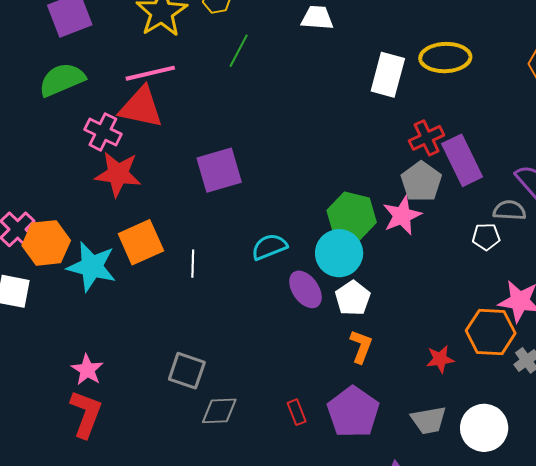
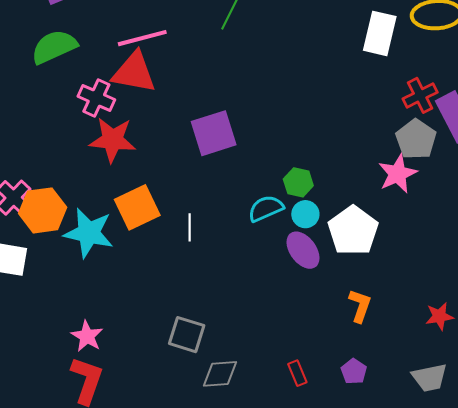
green hexagon: (352, 216) -> (298, 182), moved, size x0.6
cyan circle: (339, 253) -> (305, 214), moved, size x0.6
white pentagon: (353, 298) -> (353, 231), moved, size x1.4
purple pentagon: (353, 412) -> (354, 371), size x0.5

